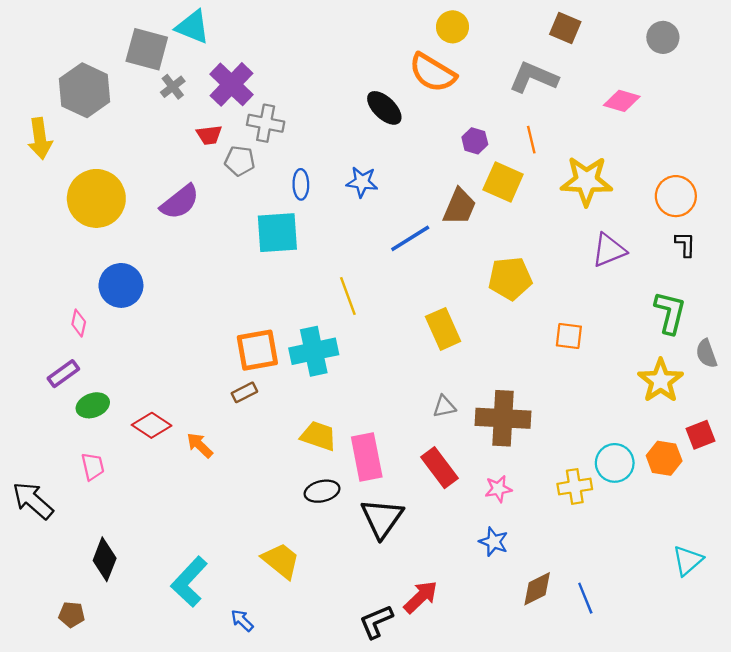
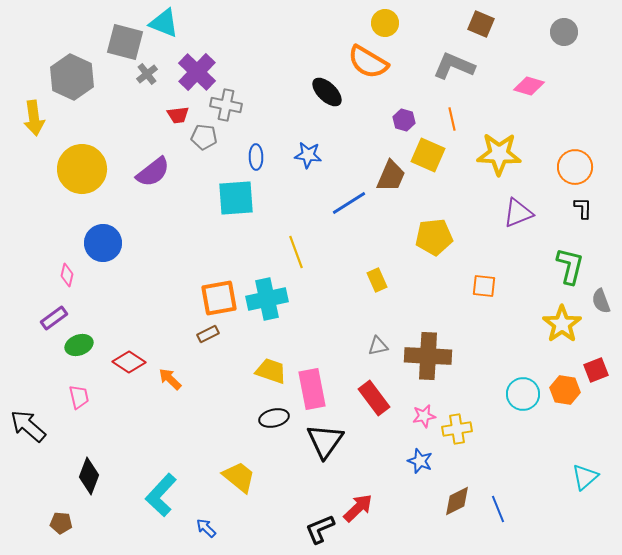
yellow rectangle: (443, 329) -> (377, 280), size x0.7
yellow cross: (575, 486) -> (457, 429), moved

